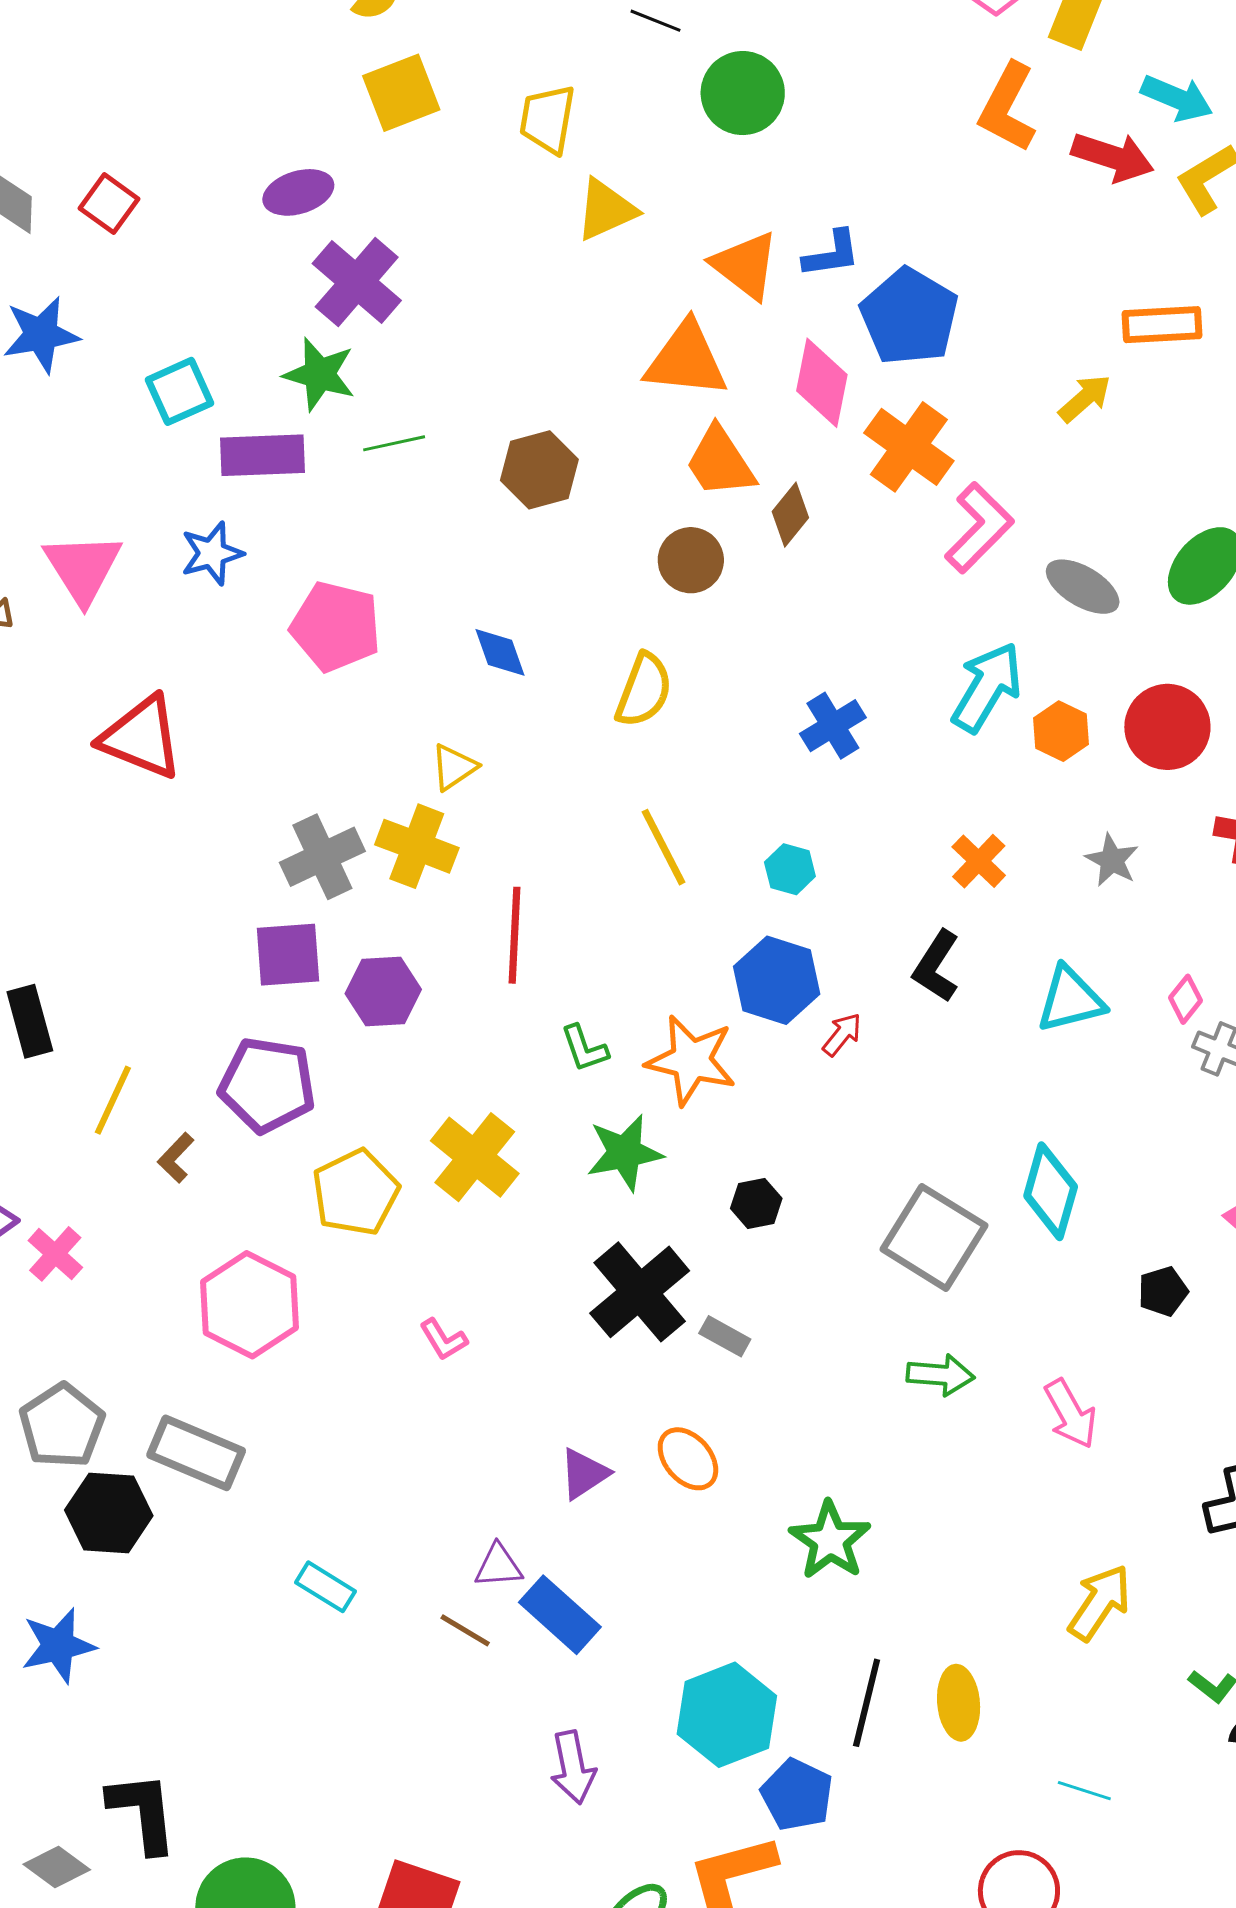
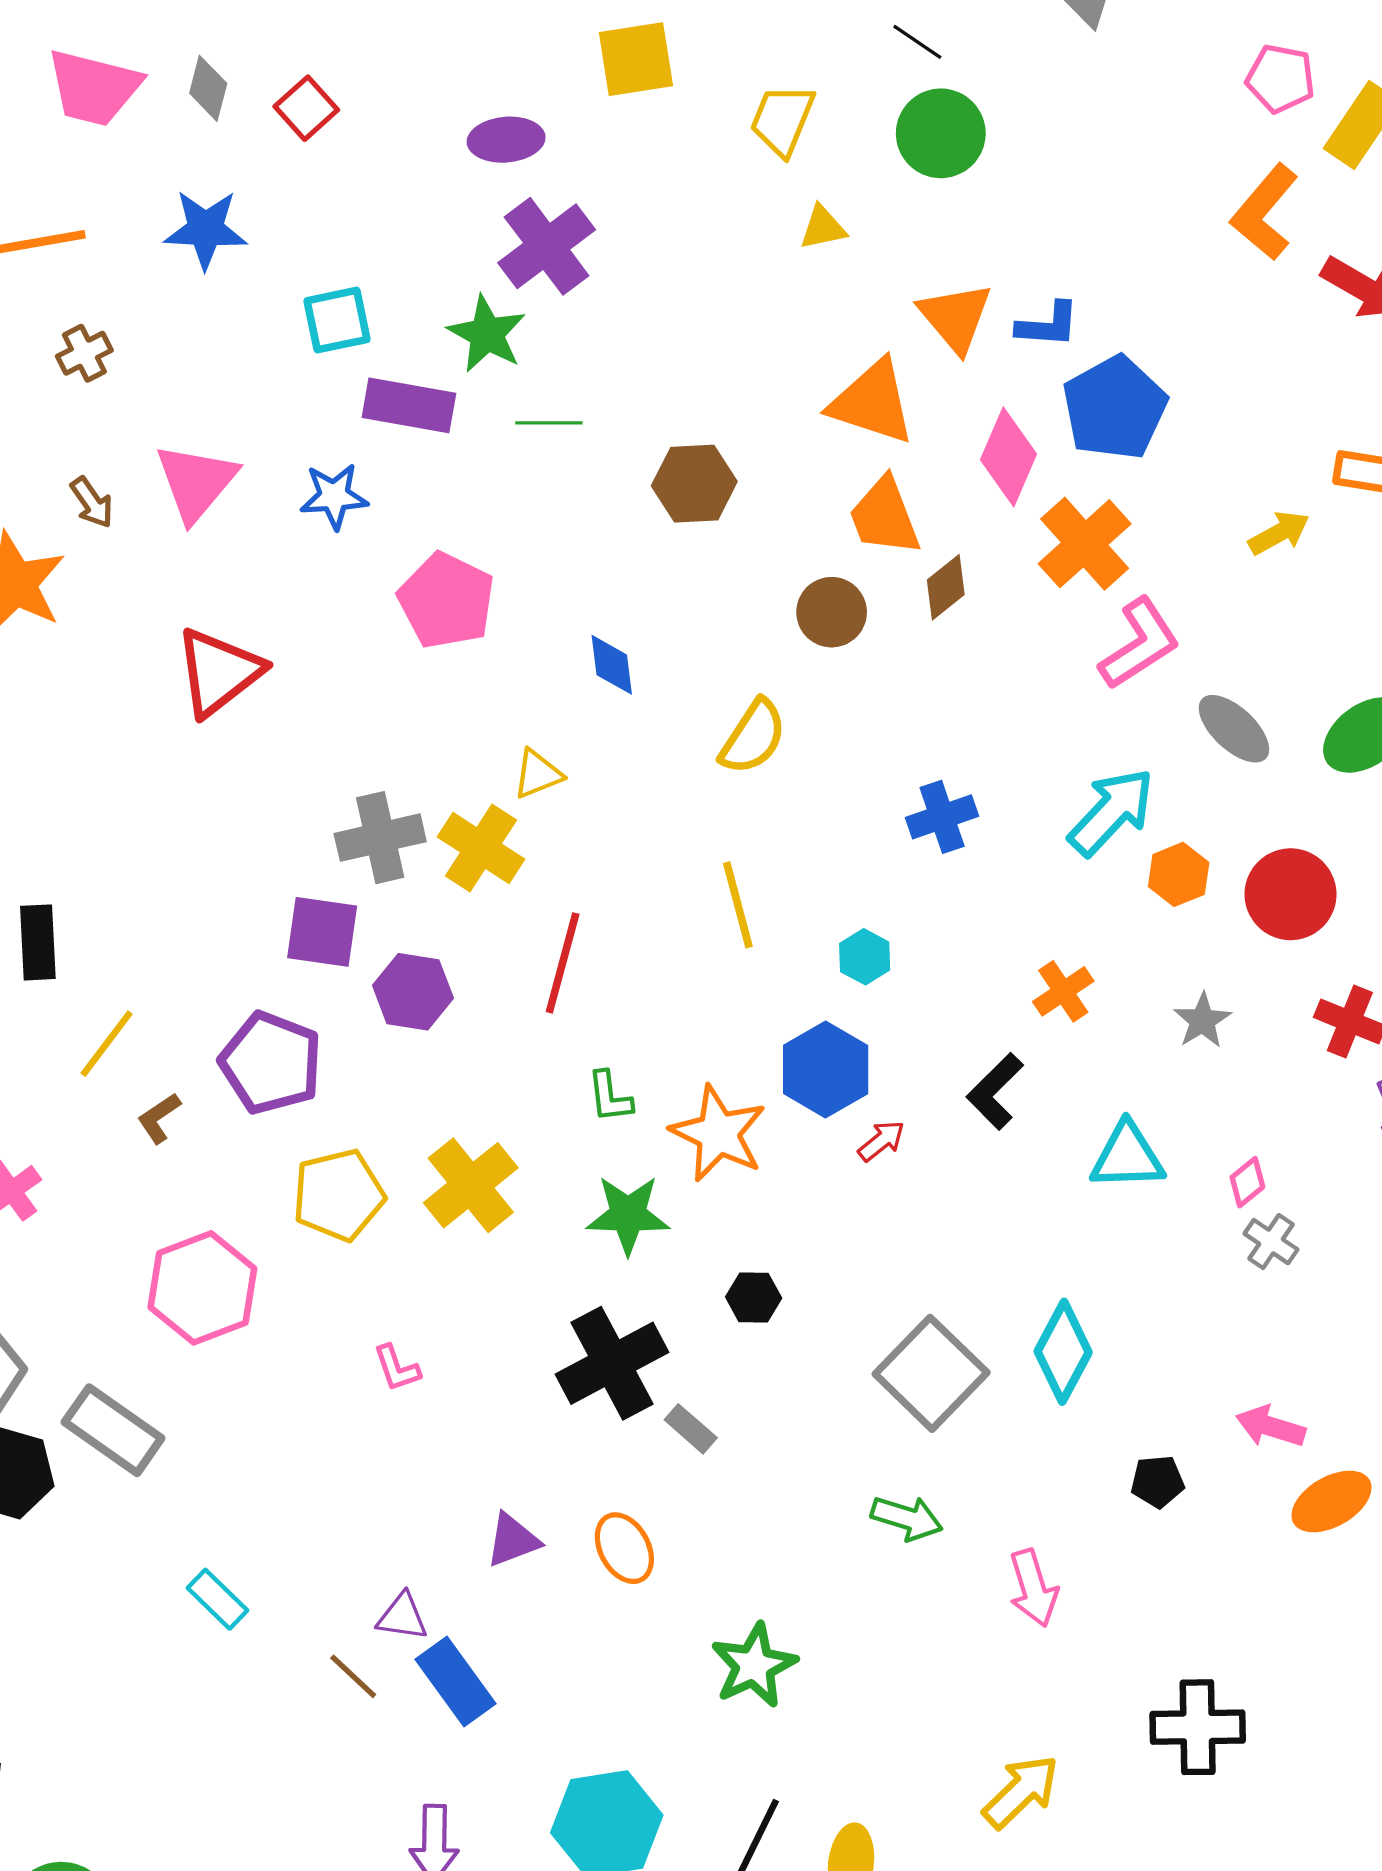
green circle: (743, 93) -> (941, 133), moved
yellow triangle: (606, 210) -> (823, 228), size x0.7
red triangle: (141, 737) -> (219, 672), turned 48

